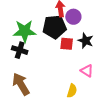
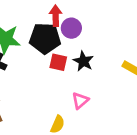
pink triangle: (87, 71) -> (80, 101), turned 40

